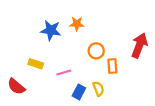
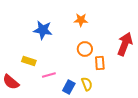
orange star: (77, 24) -> (81, 20), moved
pink line: (64, 72) -> (49, 75), moved

